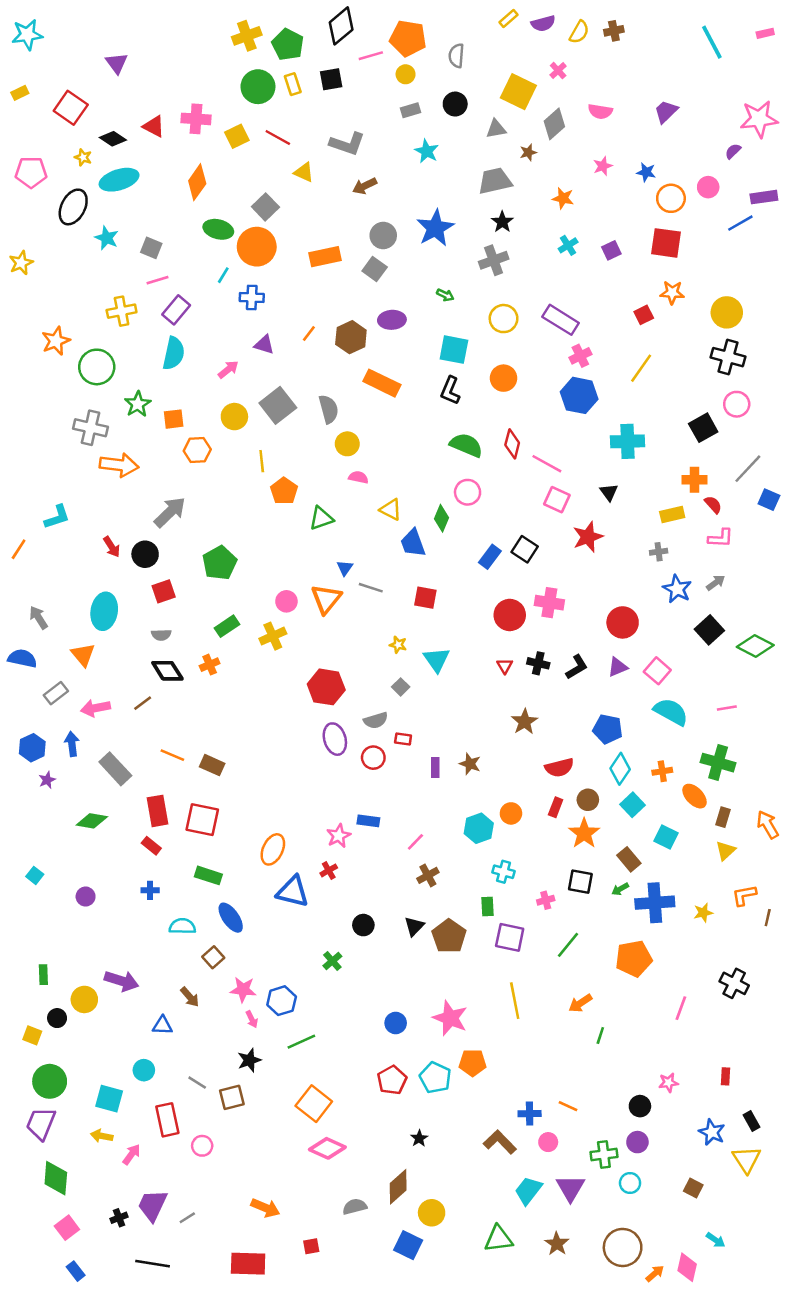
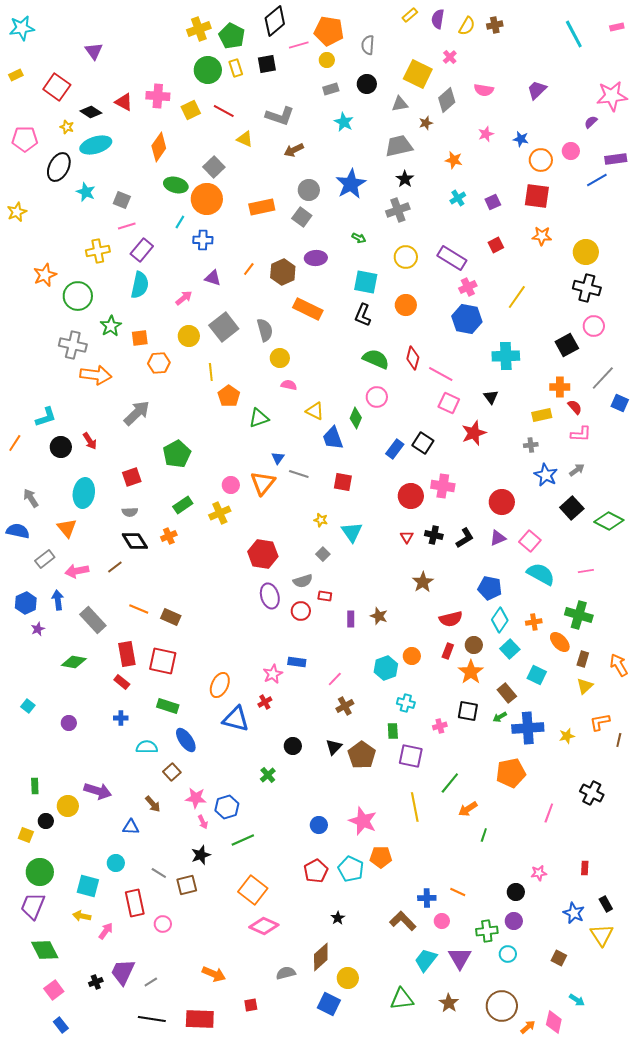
purple semicircle: (543, 23) -> (438, 19), turned 114
red square: (644, 315) -> (496, 245), moved
black circle: (145, 554) -> (61, 447), moved
green line: (568, 945) -> (450, 783), moved
green diamond: (56, 1178) -> (45, 950), turned -32
black line: (153, 1264) -> (152, 1019), moved

